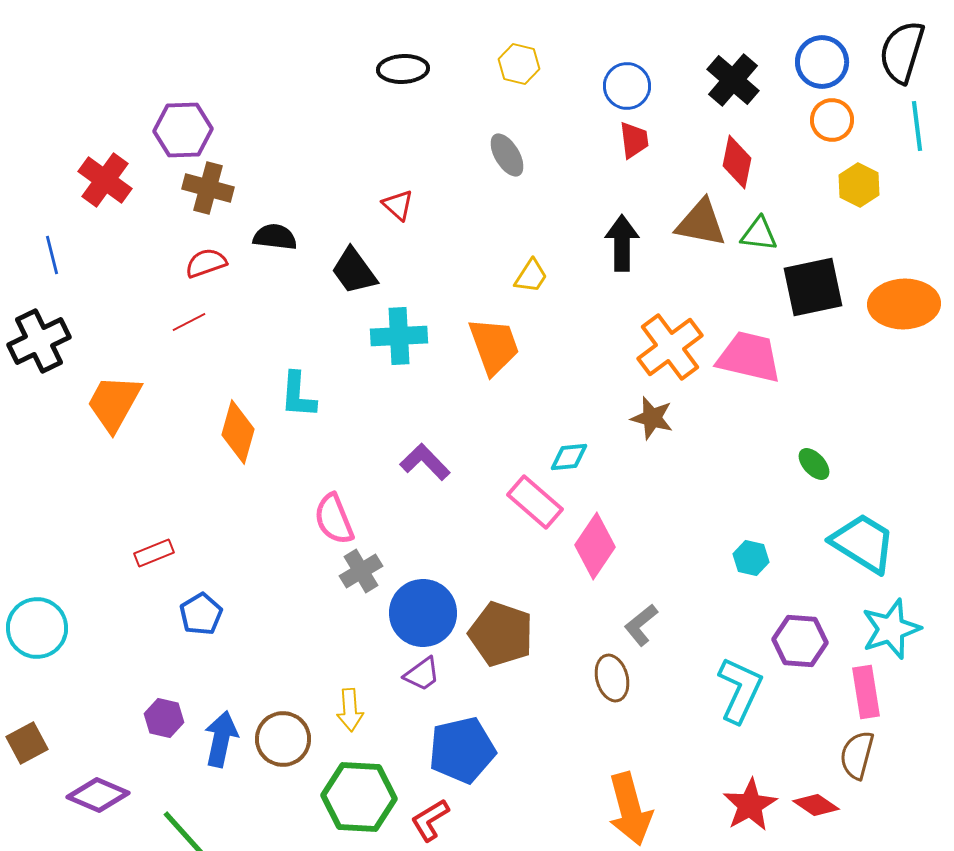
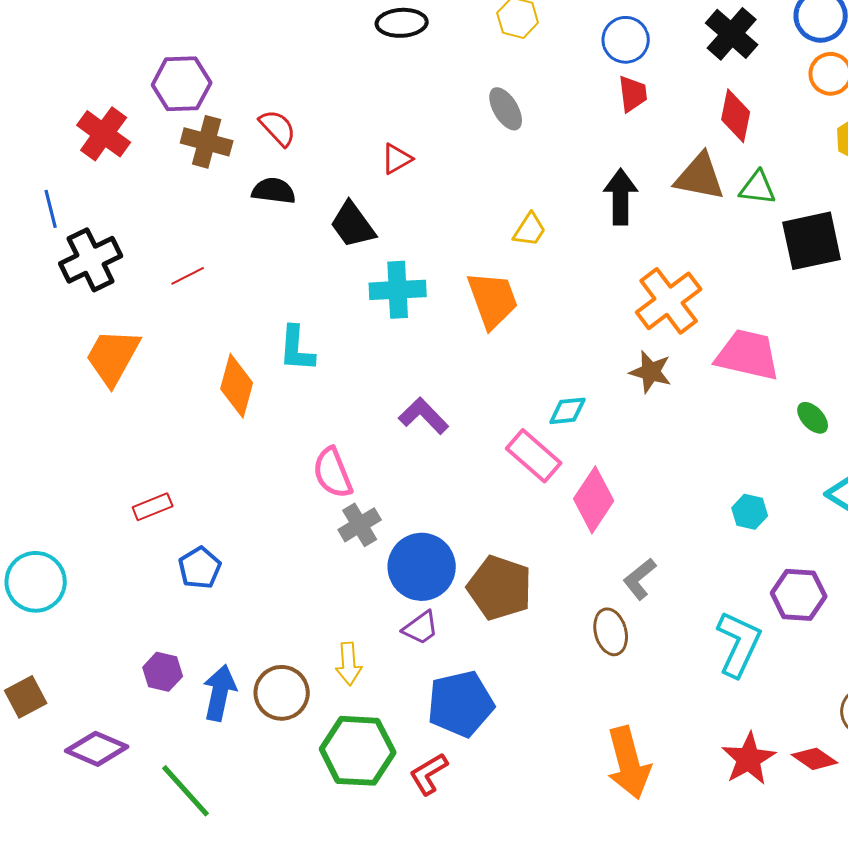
red triangle: (398, 205) -> (397, 159), turned 48
red semicircle: (206, 263) -> (278, 128), moved, turned 66
black cross: (39, 341) -> (91, 260), moved
pink trapezoid: (749, 357) -> (748, 355), moved

